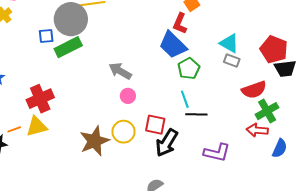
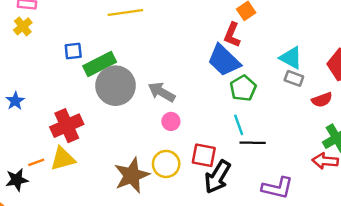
gray circle: (71, 19) -> (116, 86), moved
red semicircle: (254, 90) -> (322, 100), moved, size x0.7

